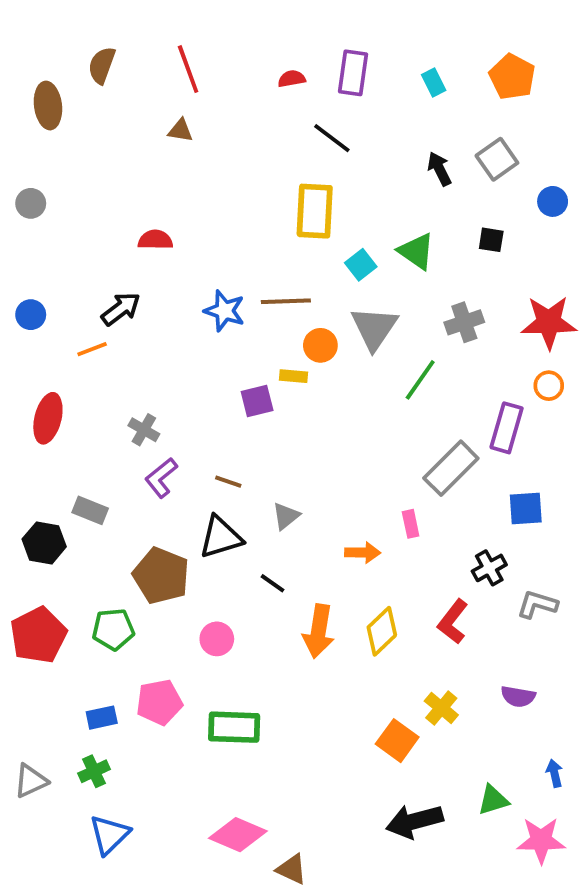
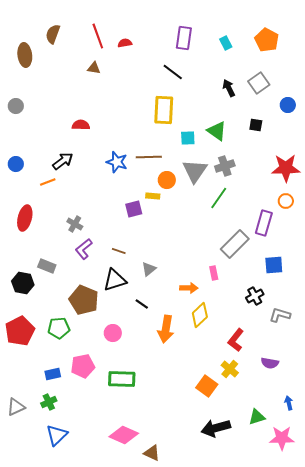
red semicircle: (292, 79) -> (125, 43), moved
cyan square: (361, 265) -> (188, 138), turned 35
gray cross: (464, 322) -> (225, 166), moved
red L-shape: (453, 622) -> (236, 340), moved
yellow diamond: (382, 631) -> (200, 315), moved

